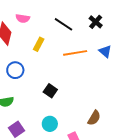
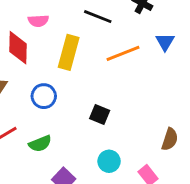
yellow rectangle: (39, 44) -> (69, 52), size x1.6
blue triangle: (105, 51) -> (165, 42), turned 32

